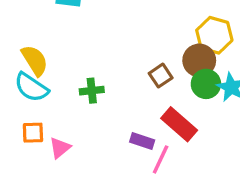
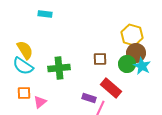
brown circle: (199, 60) -> (136, 53), moved
brown square: (161, 76) -> (100, 59), turned 32
green cross: (92, 91) -> (59, 68), size x1.5

